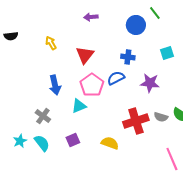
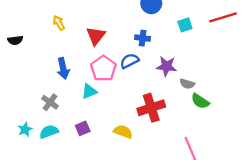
black semicircle: (11, 36) -> (15, 40), moved
cyan square: (167, 53) -> (185, 25), moved
gray semicircle: (161, 117) -> (187, 84), moved
cyan semicircle: (42, 143) -> (49, 132), turned -72

